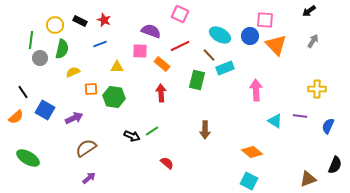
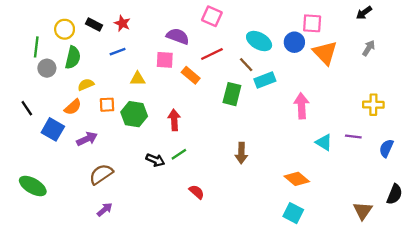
red arrow: (161, 93) -> (174, 120), moved
orange semicircle: (16, 117) -> (73, 107), moved
brown triangle: (308, 179) -> (363, 211), turned -36

